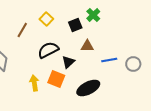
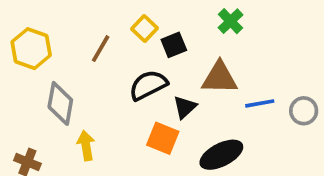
black square: (75, 25) -> (174, 45), moved
brown triangle: (87, 46) -> (220, 78), size x1.5
yellow arrow: (34, 83) -> (86, 146), moved

